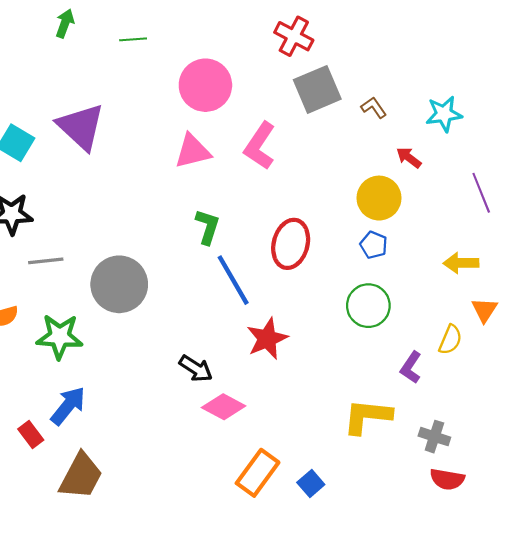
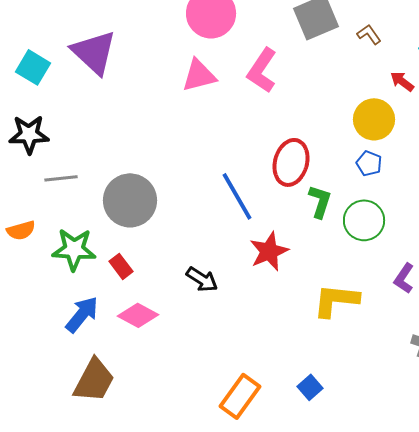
green L-shape: (208, 227) -> (320, 201), moved
pink diamond: (224, 407) -> (138, 315), moved
yellow L-shape: (367, 416) -> (336, 300), moved
red rectangle: (31, 434) -> (121, 266), moved
orange rectangle: (258, 473) -> (240, 396), moved

